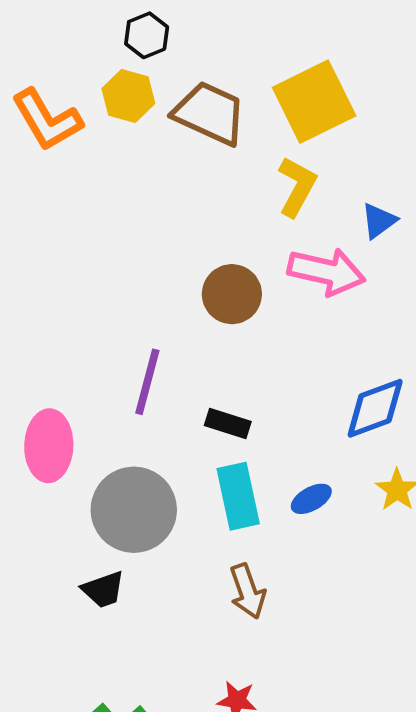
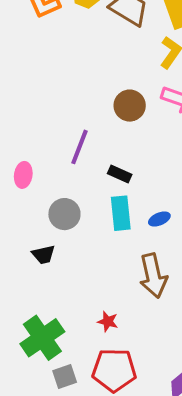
pink ellipse: (49, 446) -> (23, 175), size x0.7
gray circle: (134, 510) -> (64, 214), size x0.7
brown arrow: (248, 591) -> (153, 276), moved, size x1.5

